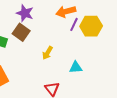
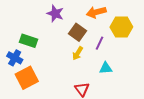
purple line: (74, 24) -> (100, 43), moved
brown square: (21, 32) -> (77, 32), moved

